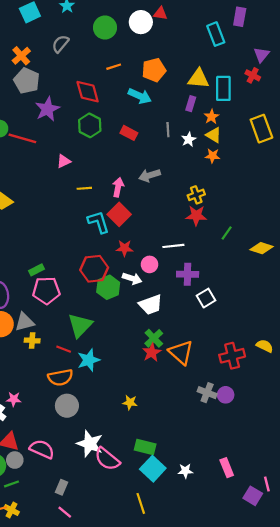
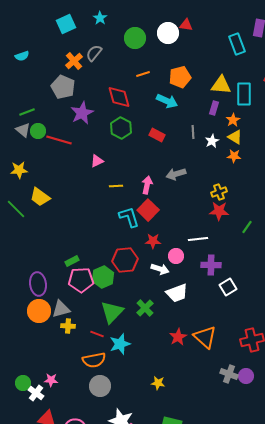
orange cross: (21, 56) -> (74, 61), moved
green hexagon: (108, 287) -> (103, 277), moved
green cross: (154, 338) -> (145, 308), moved

